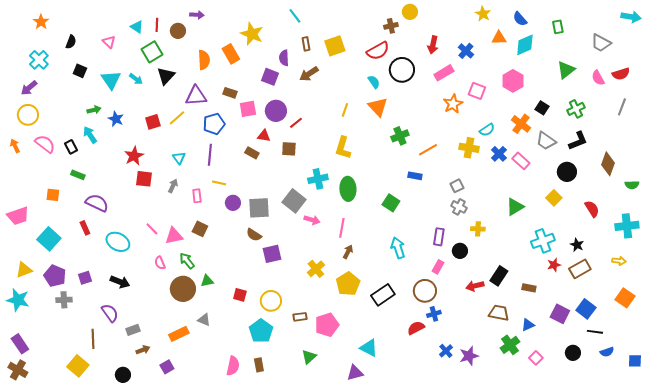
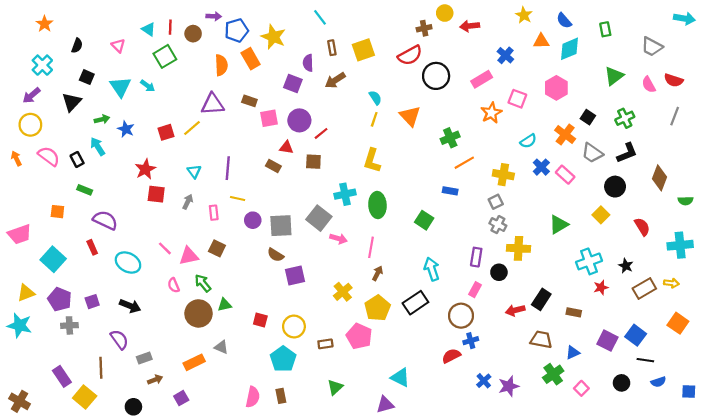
red arrow: (433, 45) -> (470, 26), moved, turned 72
red semicircle: (621, 74) -> (674, 80), turned 36
black triangle: (166, 76) -> (72, 102), moved
cyan semicircle: (374, 82) -> (375, 98), moved
blue pentagon: (214, 124) -> (236, 30), moved
green cross: (400, 136) -> (450, 138), moved
yellow cross: (469, 148) -> (503, 175), moved
yellow cross: (478, 229) -> (518, 248), size x1.5
brown rectangle: (580, 269) -> (644, 289), moved
black rectangle: (383, 295) -> (415, 303), moved
pink pentagon: (327, 325) -> (359, 336), moved, turned -30
purple rectangle: (20, 344) -> (62, 376), moved

